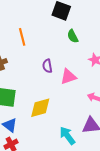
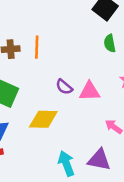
orange line: (22, 37) -> (37, 47), moved
purple semicircle: (47, 66) -> (64, 87), moved, turned -56

